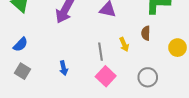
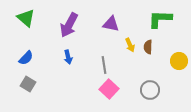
yellow arrow: (124, 44) -> (130, 45), moved
blue arrow: (64, 68) -> (68, 57), moved

